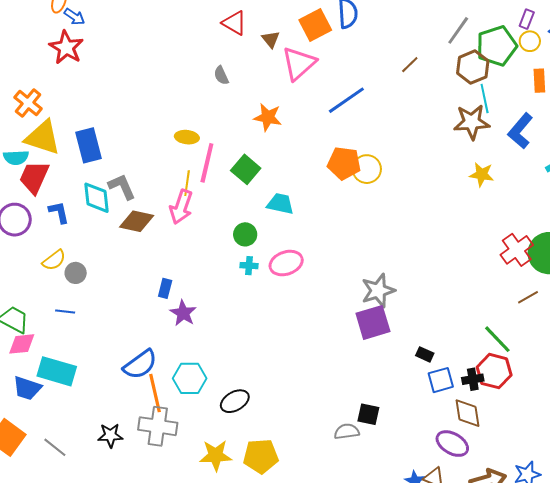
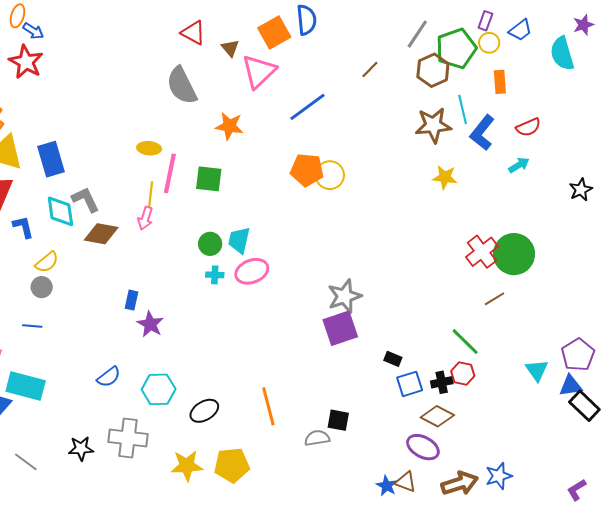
gray semicircle: (221, 75) -> (182, 86), size x2.0
cyan line: (485, 99) -> (463, 109), moved
green square: (246, 169) -> (209, 179), turned -32
cyan trapezoid: (280, 204) -> (239, 240), moved, turned -88
pink arrow: (181, 207) -> (145, 218), size x0.7
yellow semicircle: (54, 260) -> (47, 262), moved
blue semicircle: (140, 364) -> (109, 377), size x0.7
red hexagon: (494, 371) -> (463, 374), size x0.7
orange line: (155, 393) -> (268, 406), moved
brown diamond: (467, 413) -> (437, 416), turned -52

